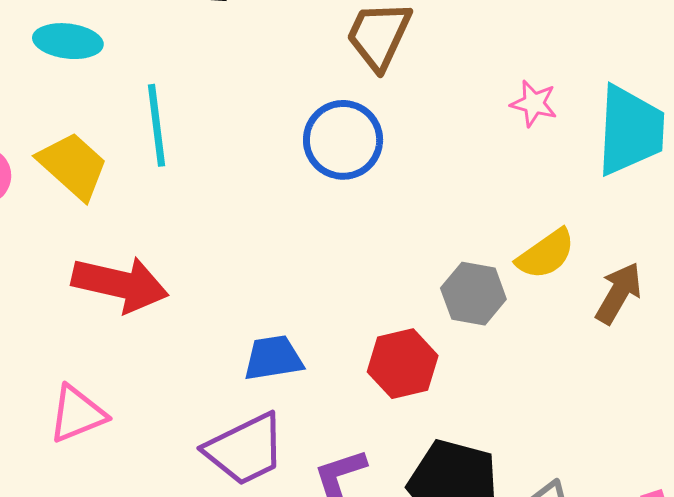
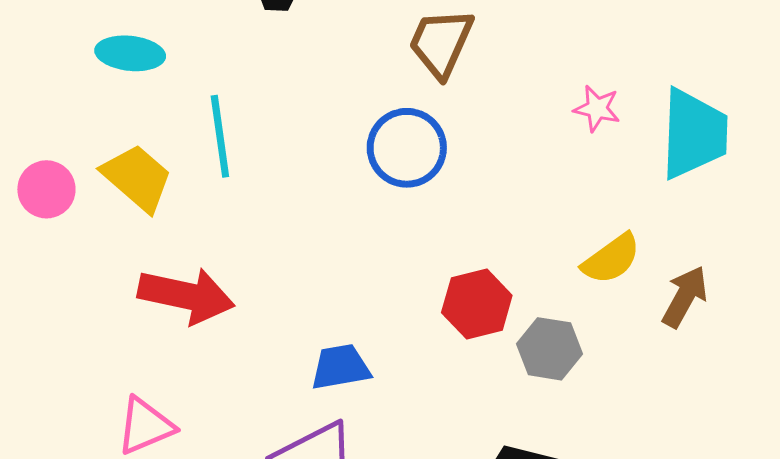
gray hexagon: (473, 294) -> (550, 349), moved
red hexagon: (403, 364) -> (477, 304), moved

